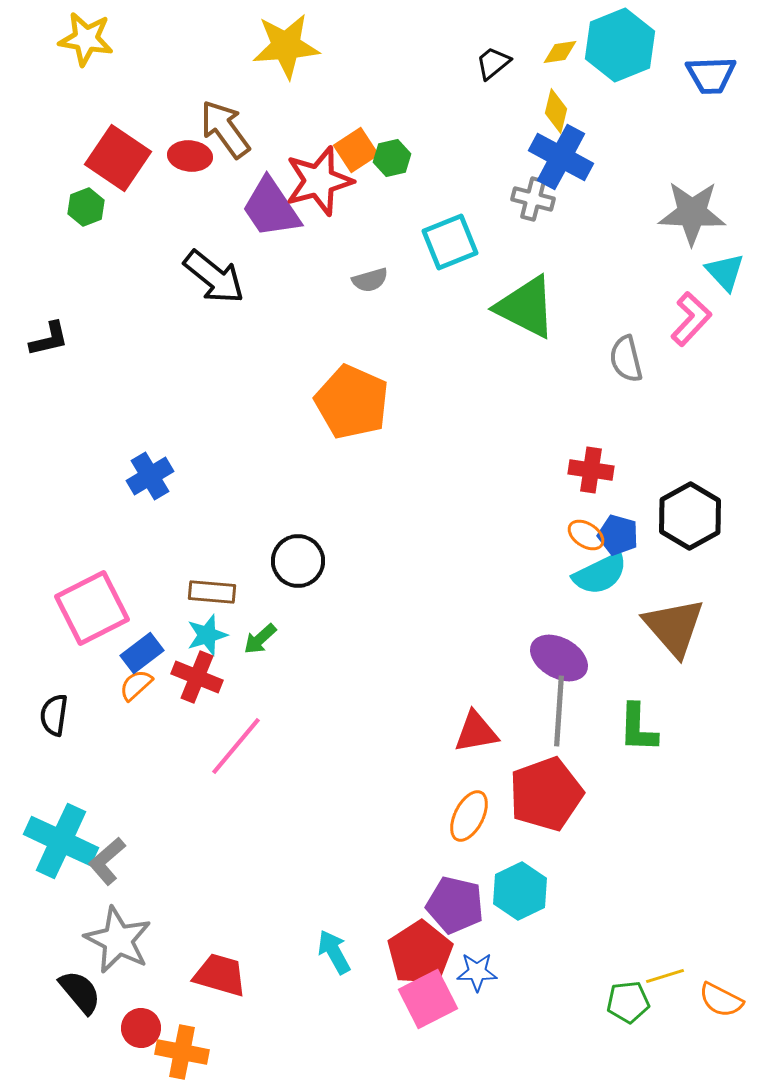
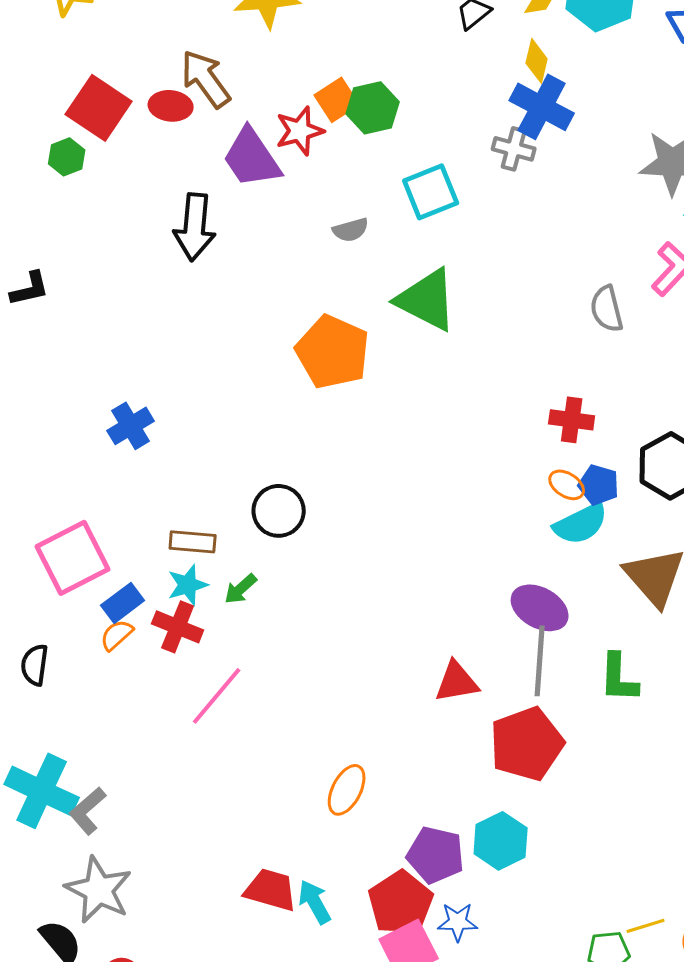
green hexagon: (392, 158) -> (373, 108), size x1.4
red star: (319, 181) -> (300, 131), size x0.7
black arrow: (214, 277) -> (195, 227), turned 56
green triangle: (526, 307) -> (427, 300), moved
orange ellipse: (469, 816) -> (347, 790), moved
red trapezoid: (220, 975) -> (271, 890), moved

